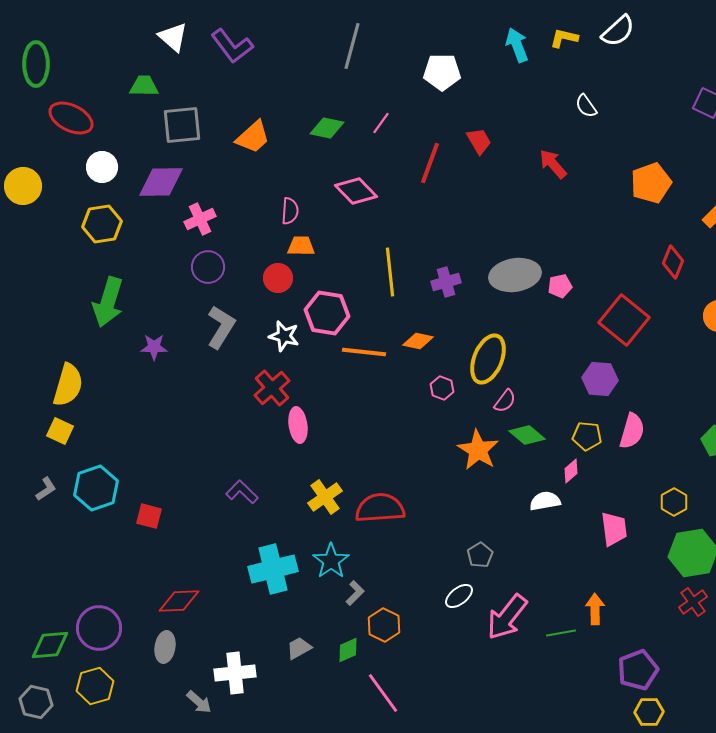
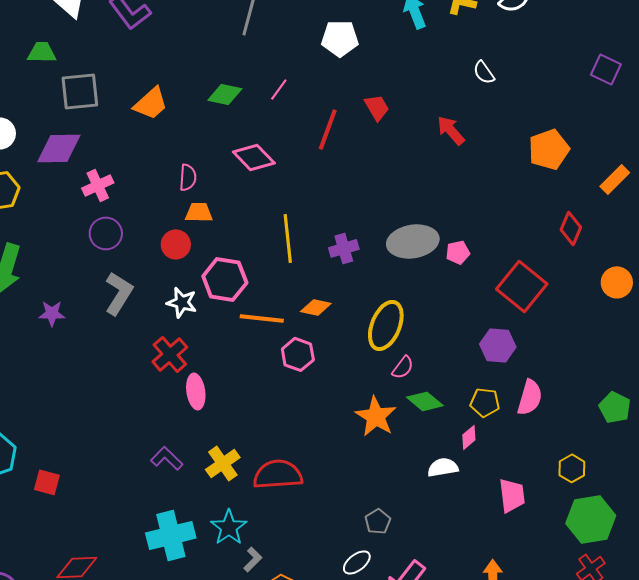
pink hexagon: (442, 388) -> (298, 354), moved, size x1.4
purple L-shape: (242, 492) -> (167, 458), moved

